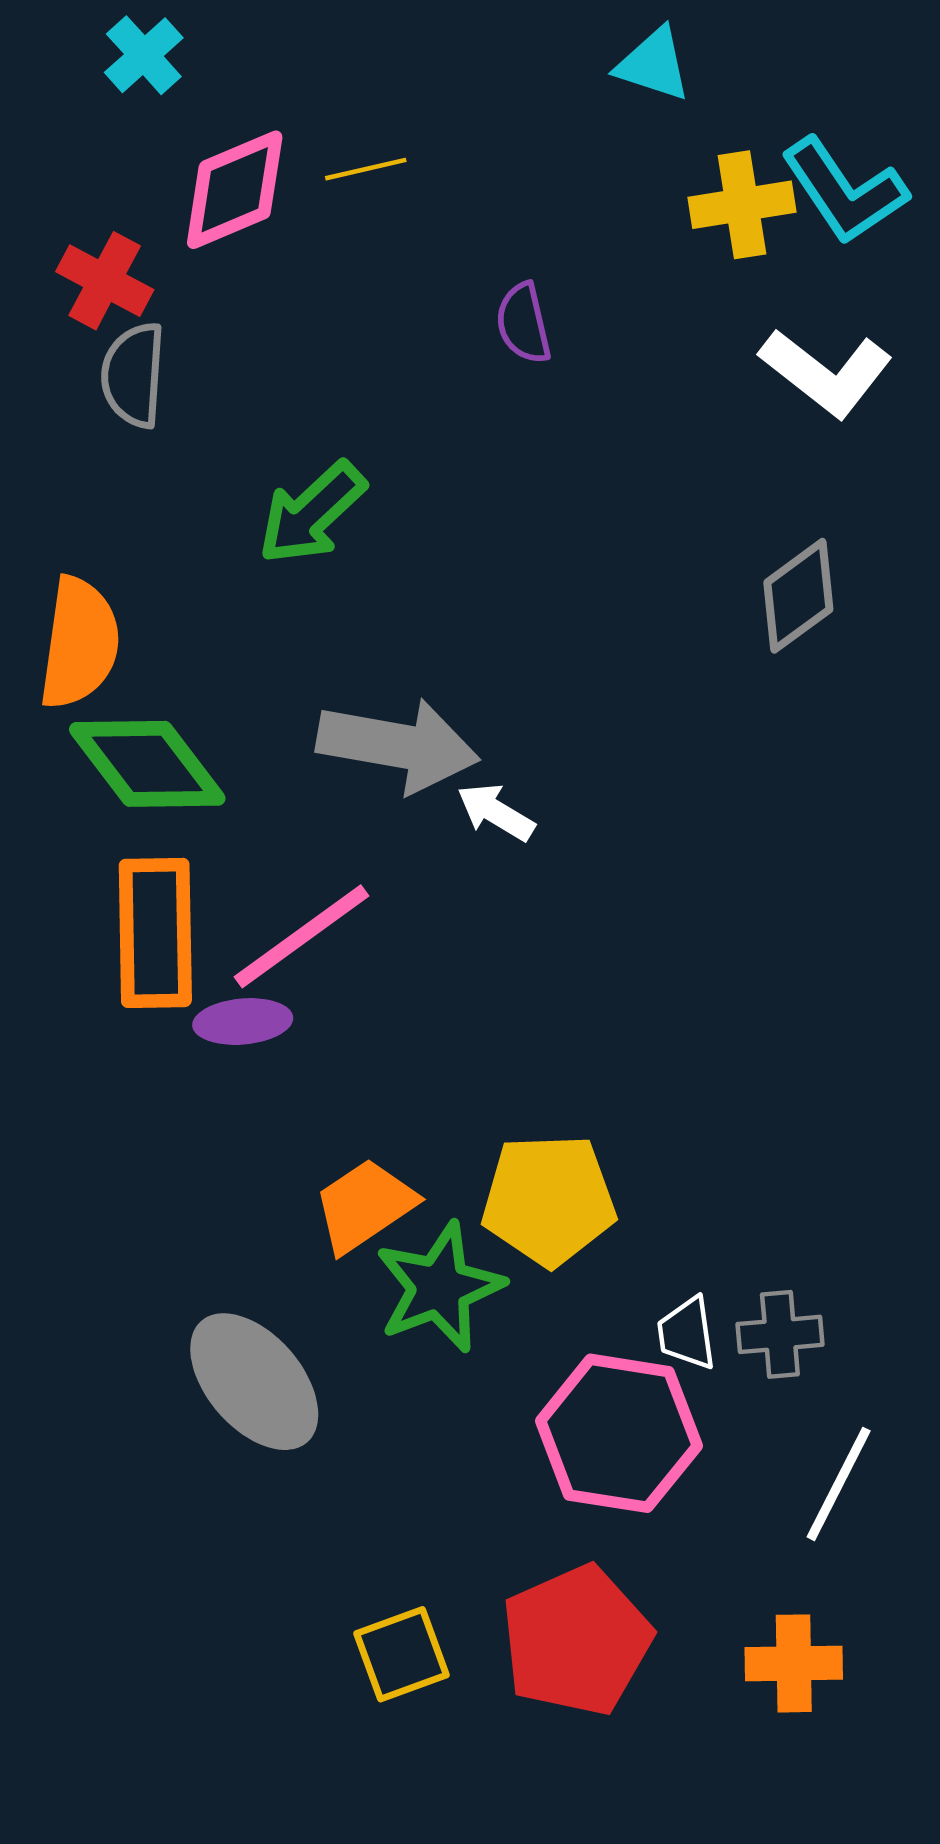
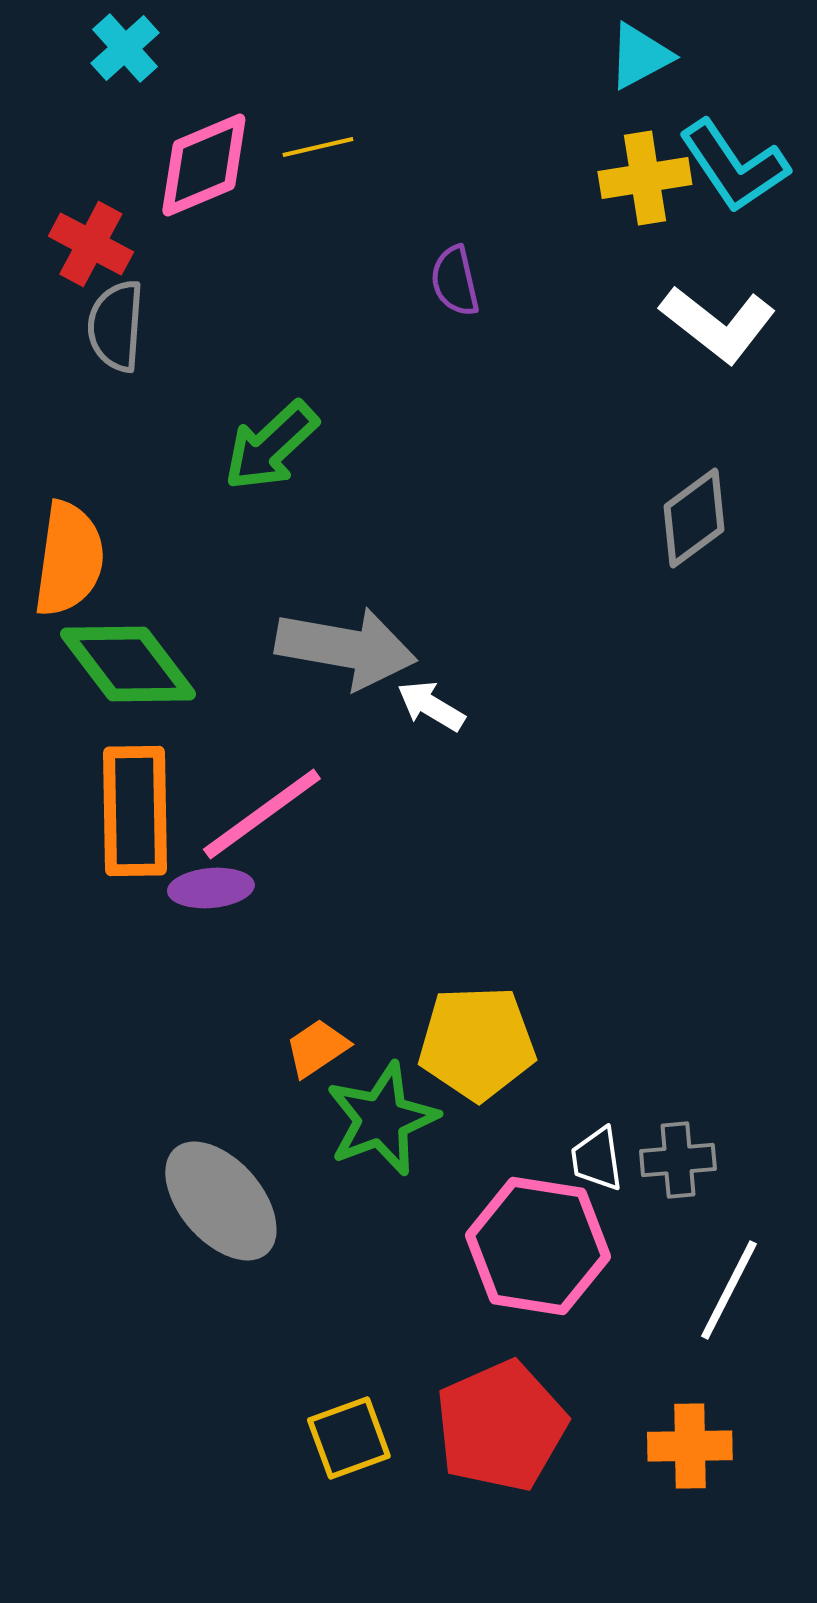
cyan triangle: (653, 64) -> (640, 56), moved, turned -46
orange trapezoid: (365, 1206) -> (317, 1048), size x0.7

